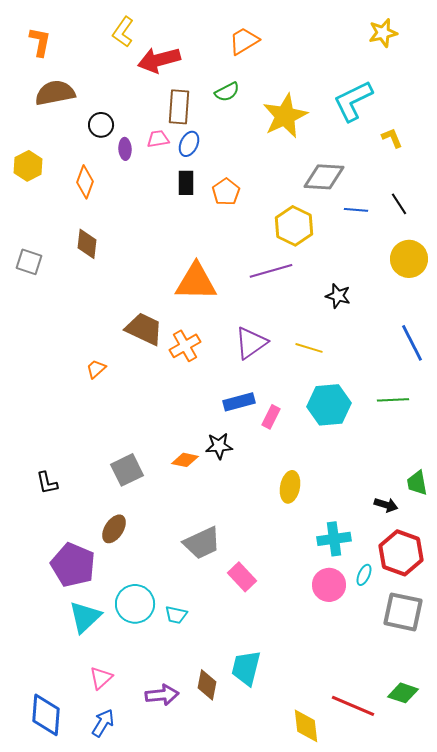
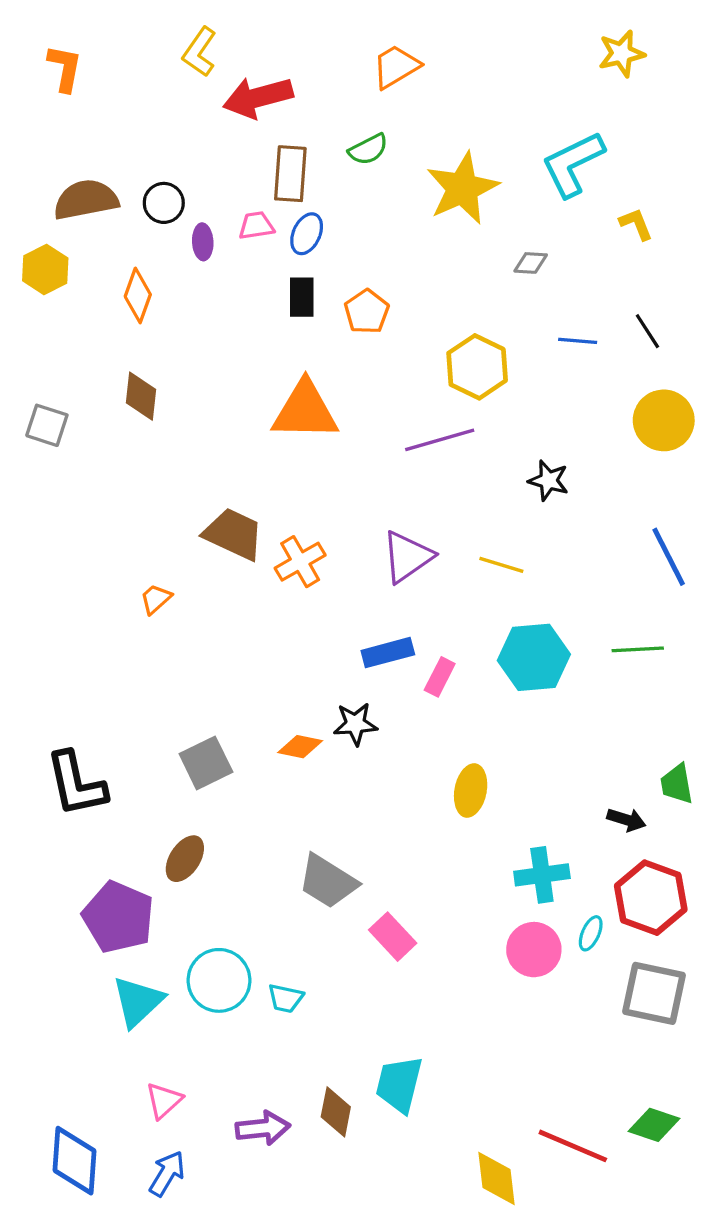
brown semicircle: (55, 93) -> (86, 200), moved
gray diamond: (324, 177) -> (531, 263), moved, size x0.5
orange triangle: (196, 282) -> (305, 411), moved
black L-shape: (47, 483) -> (76, 784), size x1.8
gray trapezoid: (202, 543) -> (328, 881), turned 57

